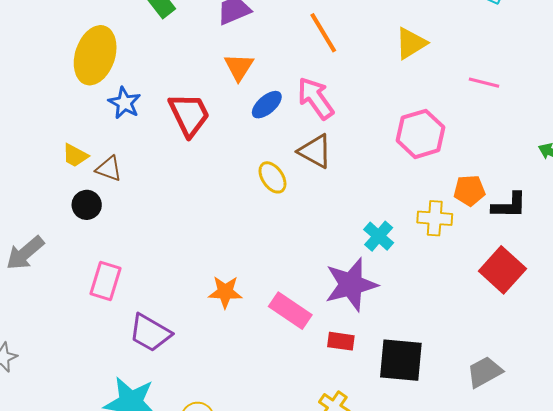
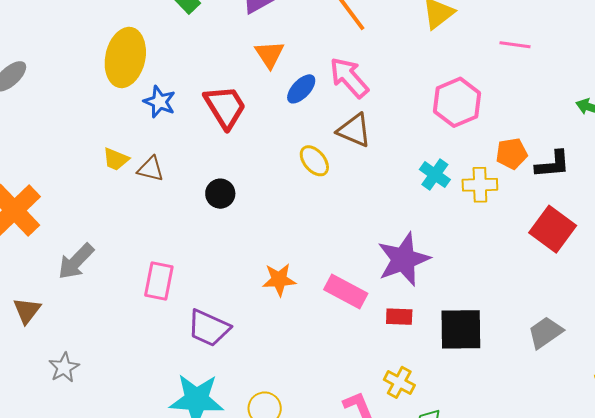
black circle: (87, 205) -> (220, 194), moved
cyan cross: (379, 236) -> (435, 175), moved

